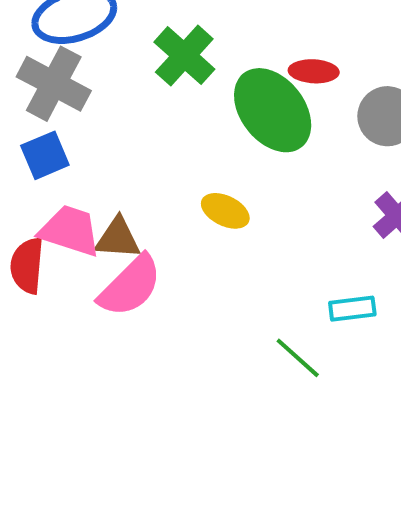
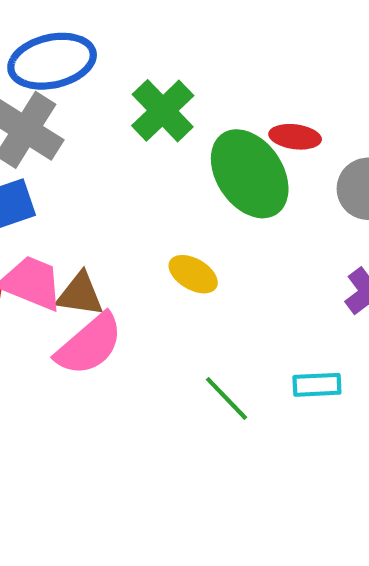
green line: (298, 358) -> (227, 398), moved

